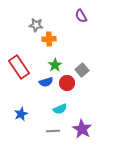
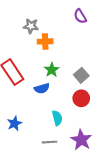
red circle: (67, 83) -> (81, 98), moved
cyan semicircle: (60, 109) -> (57, 118), turned -80

